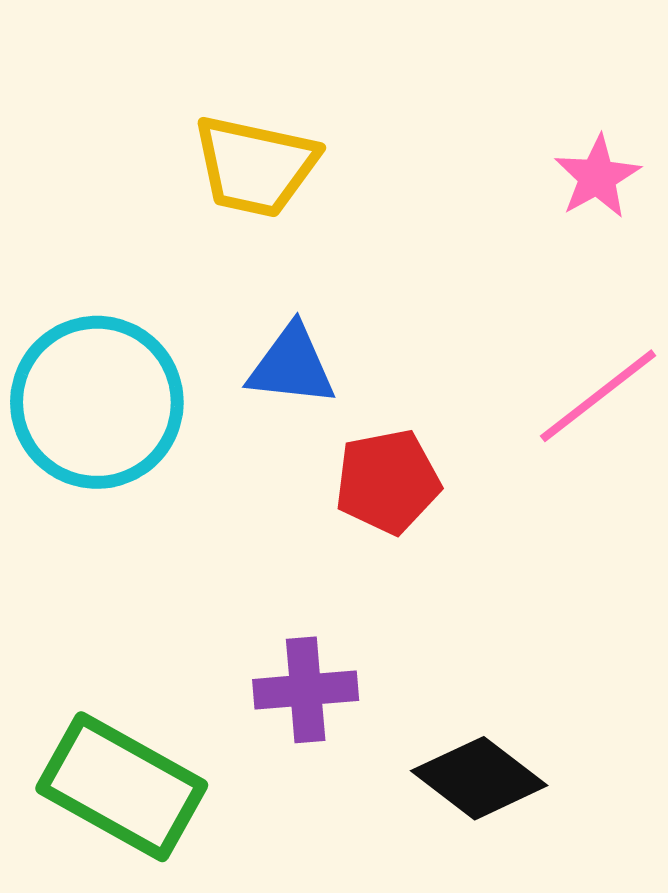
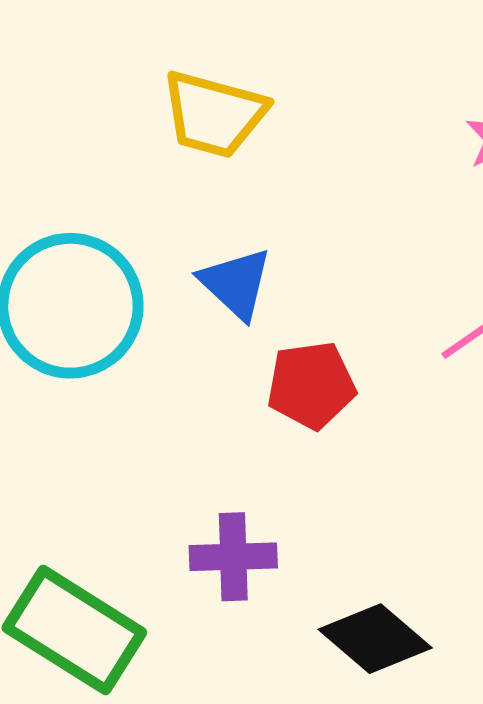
blue triangle: (292, 366) -> (236, 283), turned 34

